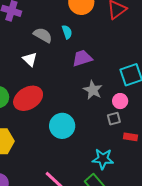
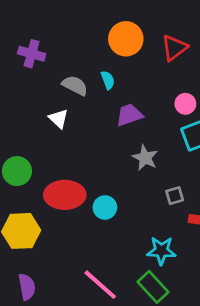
red ellipse: (28, 98) -> (65, 195), moved, turned 32
pink circle: (120, 101) -> (185, 104), moved
cyan circle: (62, 126) -> (105, 207), size x0.7

